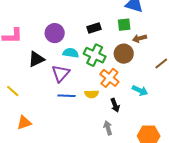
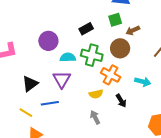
black triangle: (36, 59) -> (30, 84), moved
yellow line: (13, 91) -> (26, 113), moved
blue line: (67, 96) -> (50, 103), moved
gray arrow: (108, 128) -> (95, 117), moved

